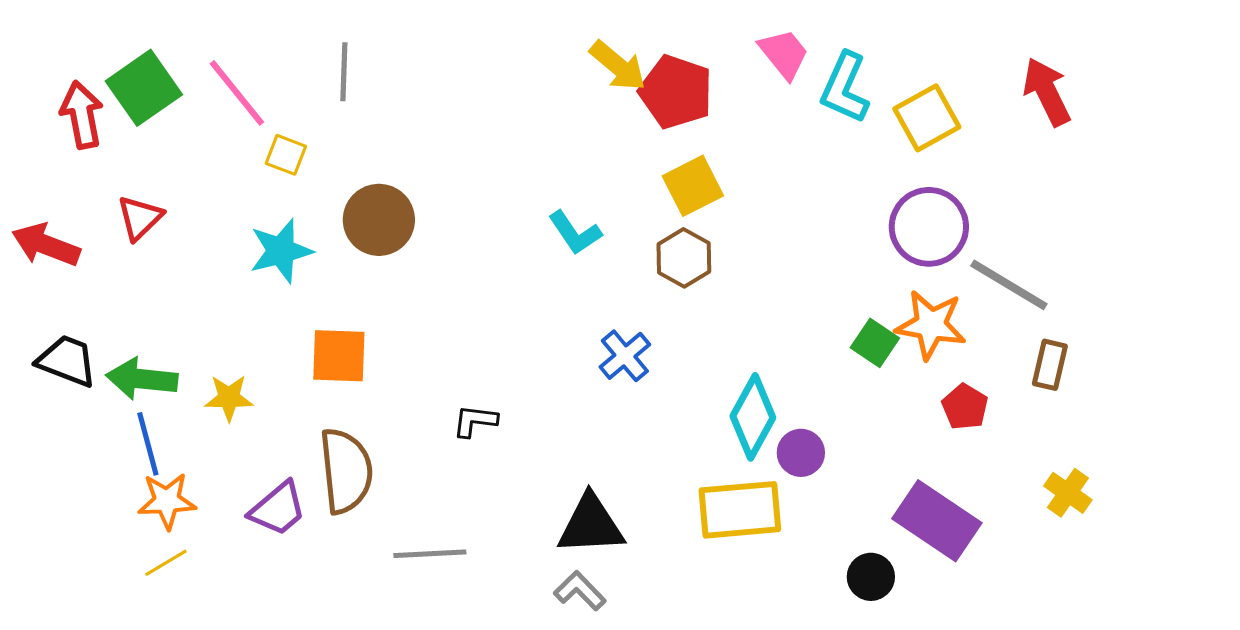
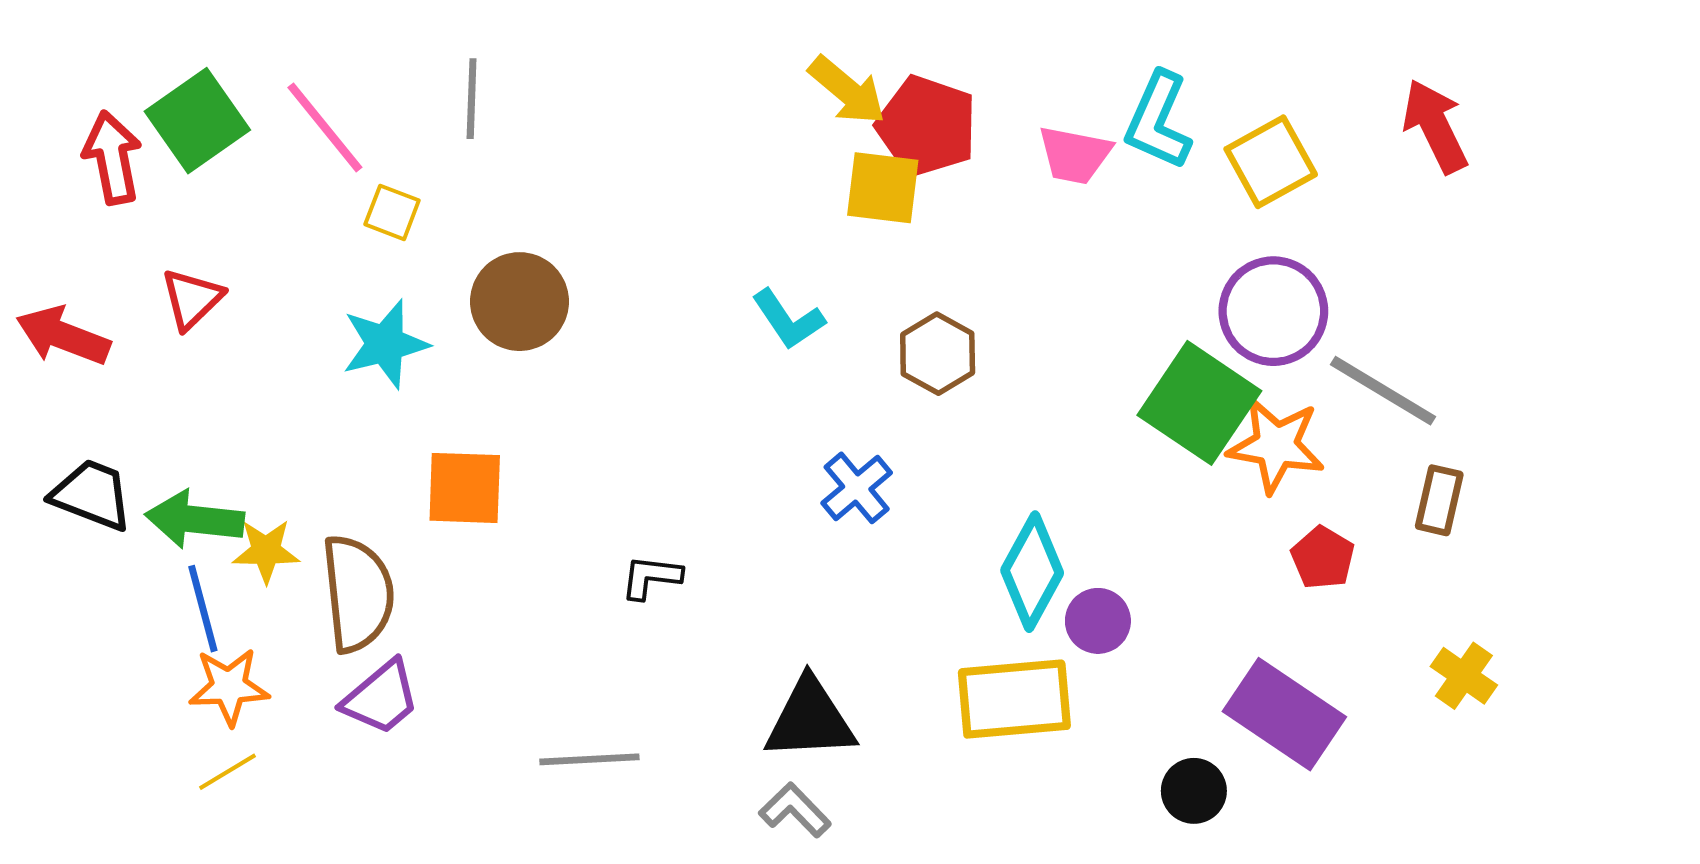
pink trapezoid: (784, 54) -> (1075, 155), moved, turned 140
yellow square: (693, 186) -> (883, 188), moved, turned 34
green square: (875, 343) -> (1199, 403), moved, size x1.8
yellow star: (229, 398) -> (266, 551), moved
brown semicircle: (346, 471) -> (358, 594), moved

